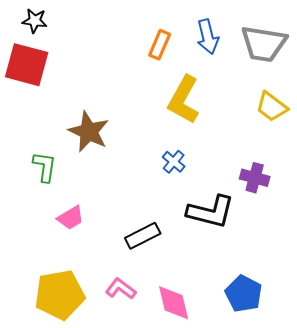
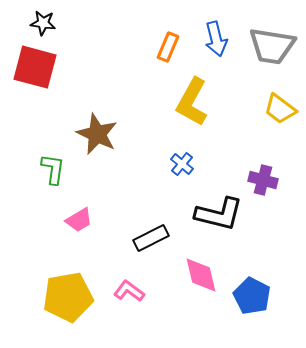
pink diamond: (174, 303) -> (201, 275), moved

